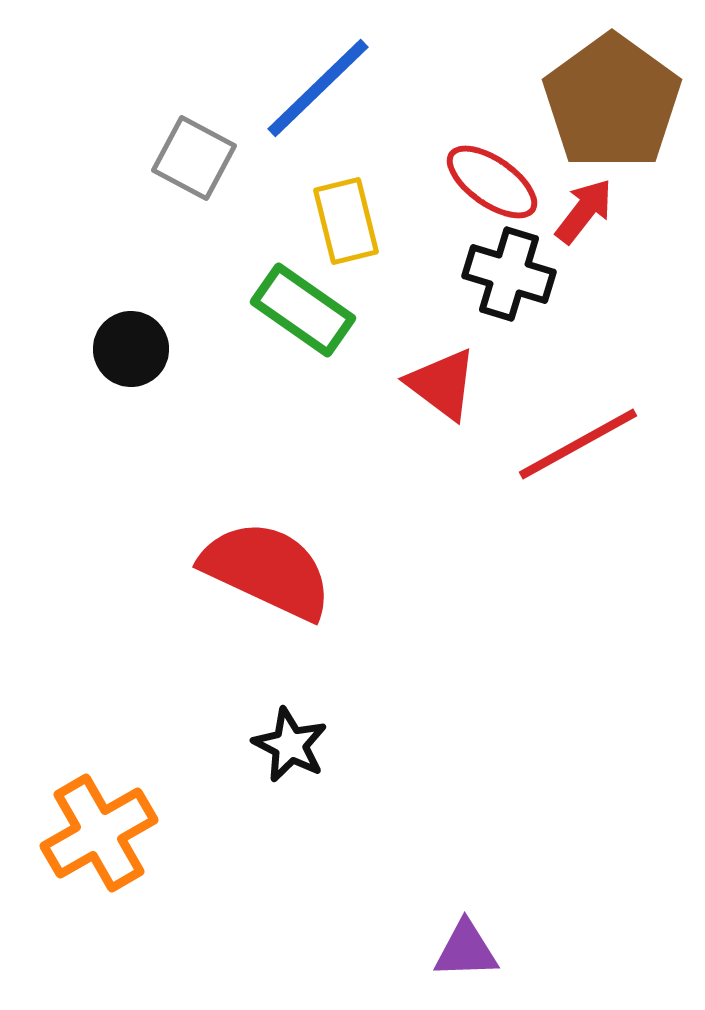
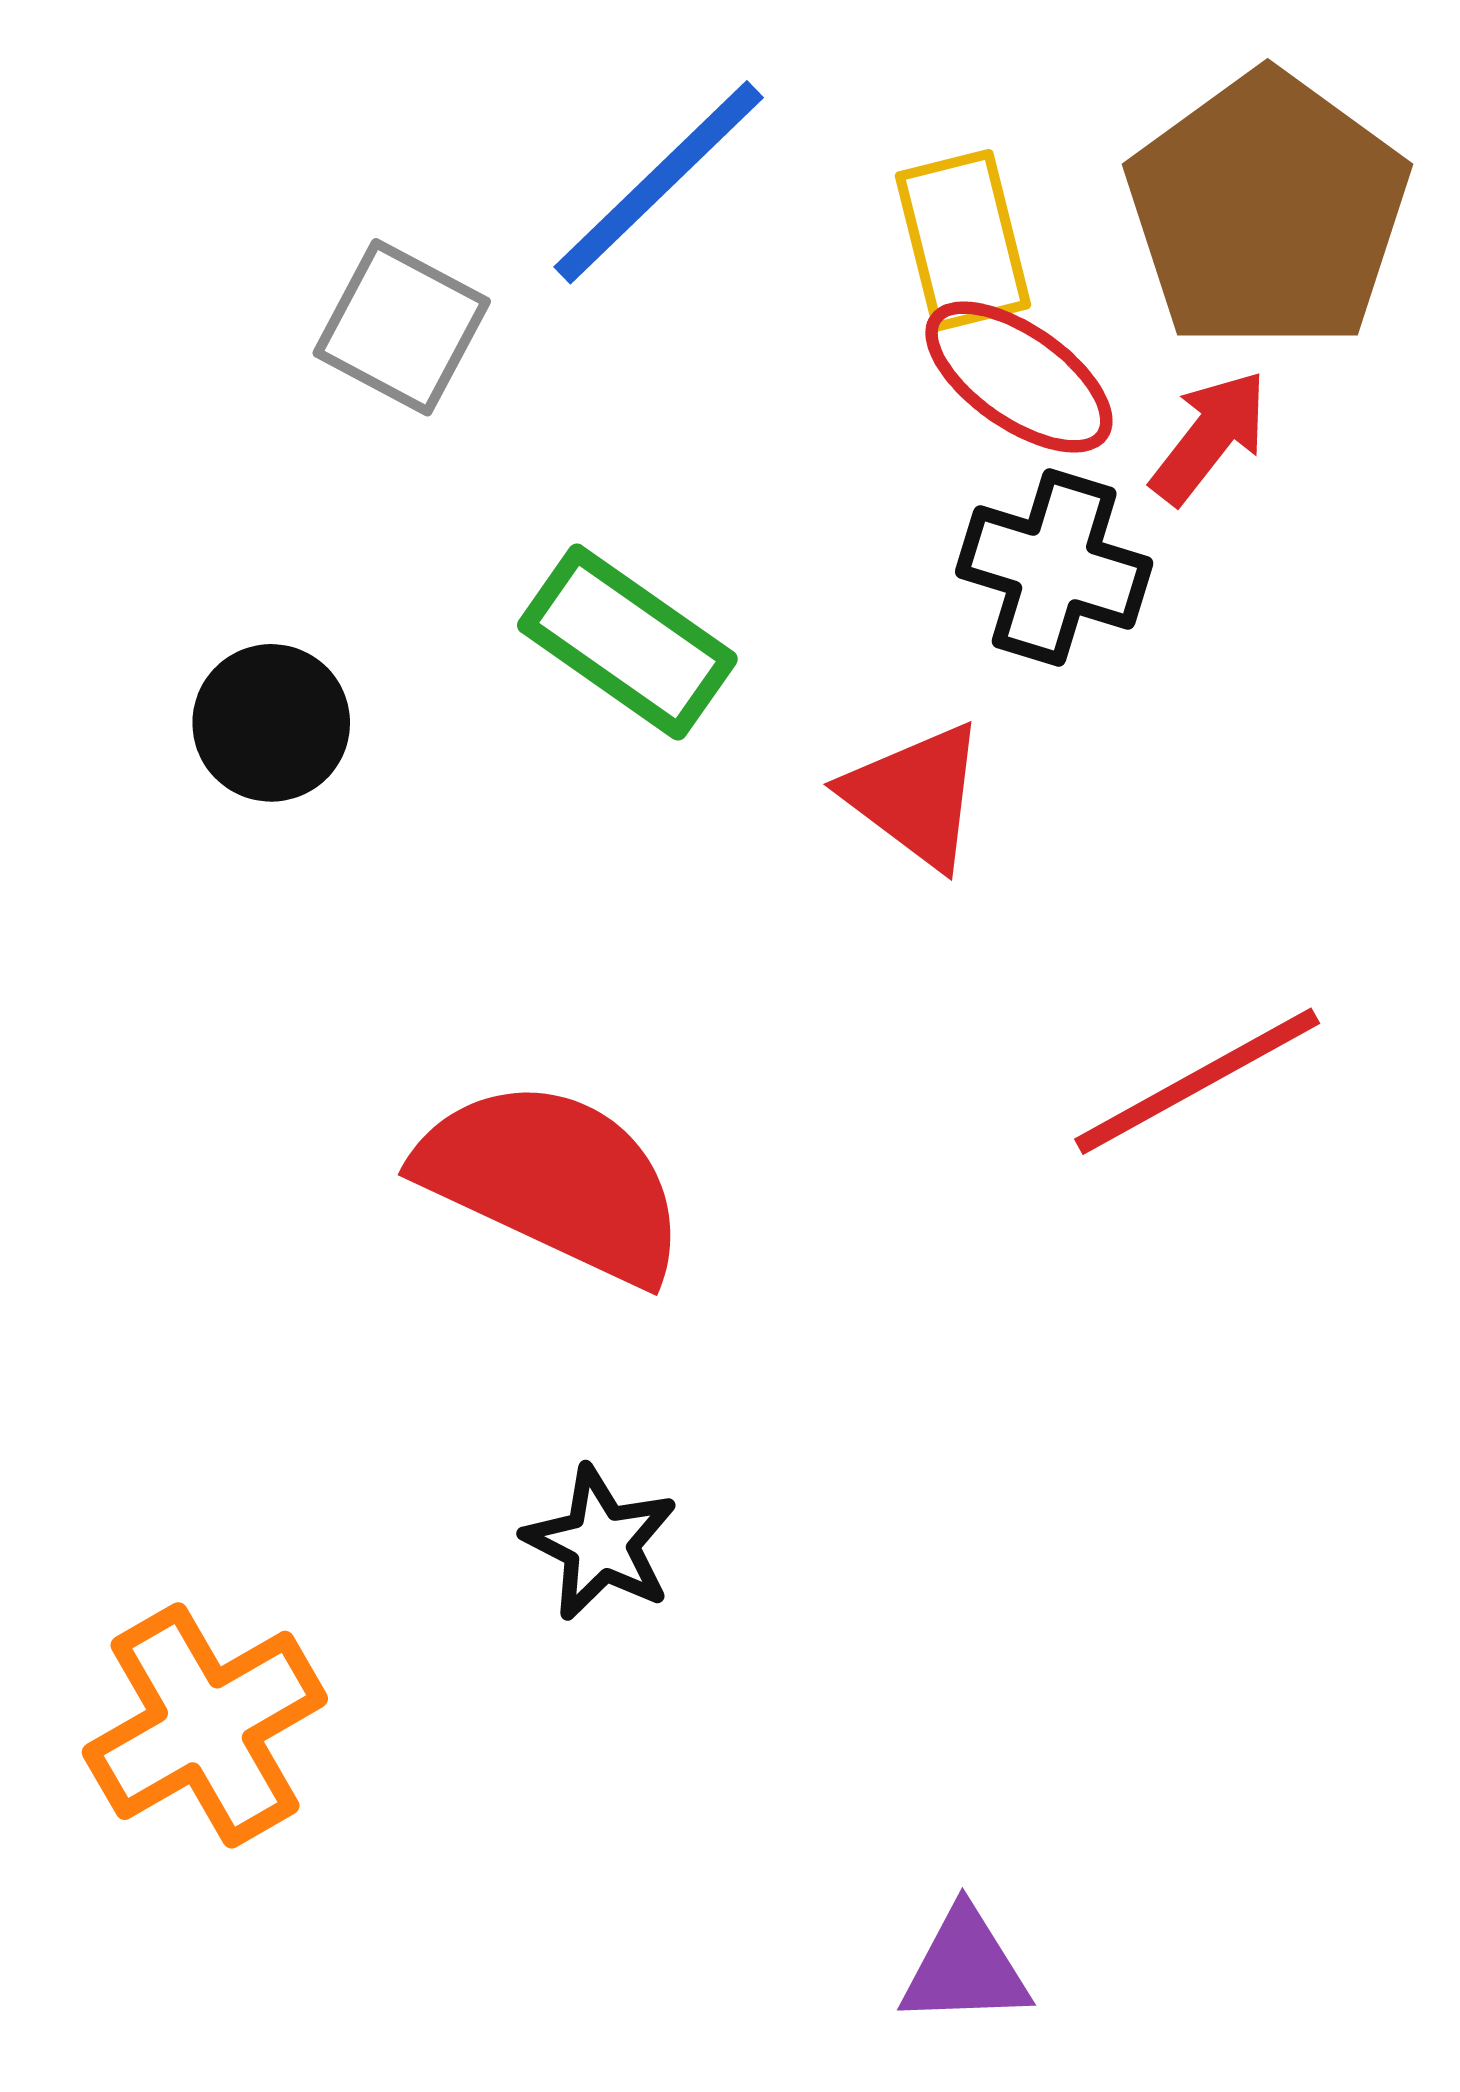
yellow rectangle: (346, 221) -> (963, 240), moved
red line: (578, 444) -> (1197, 1081), moved

